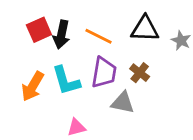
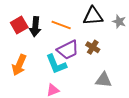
purple trapezoid: (104, 72) -> (68, 50), turned 60
cyan L-shape: (66, 81) -> (56, 64), moved
gray triangle: (123, 103) -> (104, 80), moved

